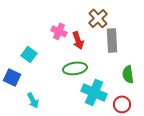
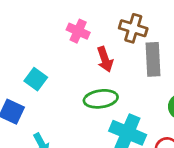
brown cross: (98, 18) -> (133, 28), turned -30
pink cross: (59, 31) -> (78, 31), moved

